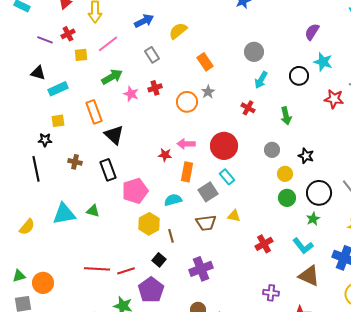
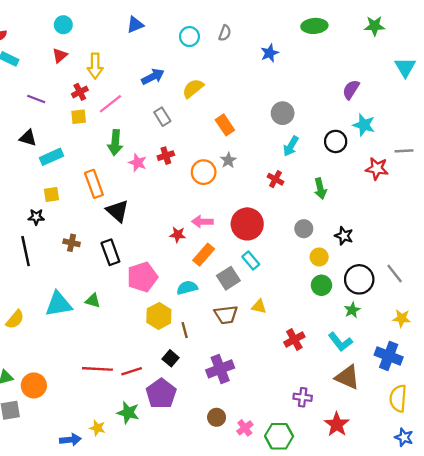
red cross: (68, 34) -> (80, 92), moved
green arrow: (112, 77) -> (115, 143), turned 125
orange rectangle: (187, 172) -> (204, 255), turned 30

